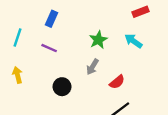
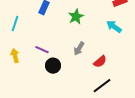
green star: (98, 40) -> (76, 17), moved
purple line: (49, 48) -> (42, 50), moved

